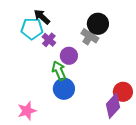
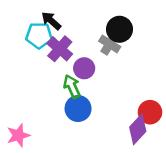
purple cross: (49, 40) -> (60, 49), size x1.5
pink star: (27, 111) -> (18, 135), moved

